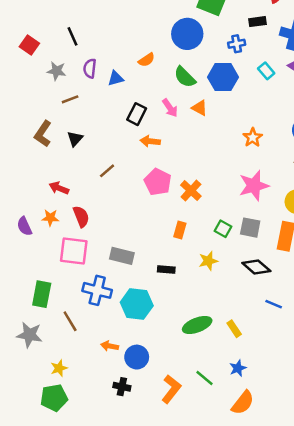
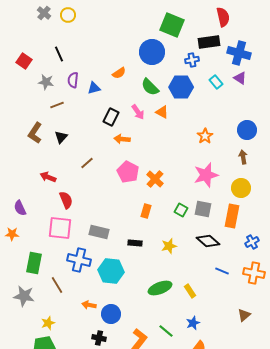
black rectangle: (258, 22) -> (209, 42), size x1.5
orange star: (50, 218) -> (12, 234), moved
yellow star: (208, 261) -> (169, 246), moved

